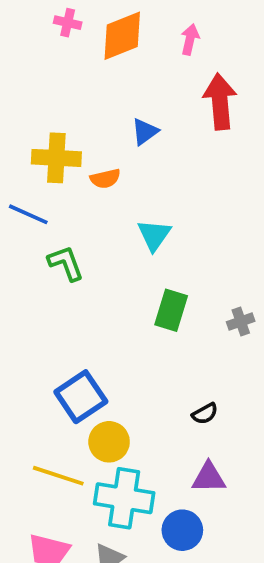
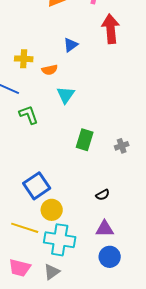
yellow cross: (56, 158) -> (24, 59), size x0.7
cyan triangle: (154, 235) -> (66, 95), moved
blue circle: (182, 530) -> (110, 257), moved

